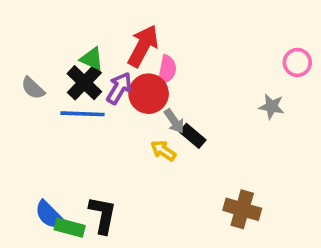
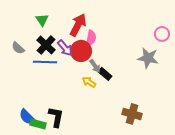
green triangle: (92, 59) -> (42, 20), moved, turned 32
purple arrow: (119, 88) -> (65, 48), turned 108
gray star: (272, 107) -> (148, 58), size x1.5

